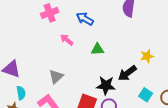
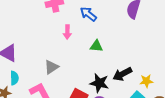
pink arrow: (67, 40) -> (67, 32), turned -136
yellow star: (147, 56) -> (146, 81), moved

